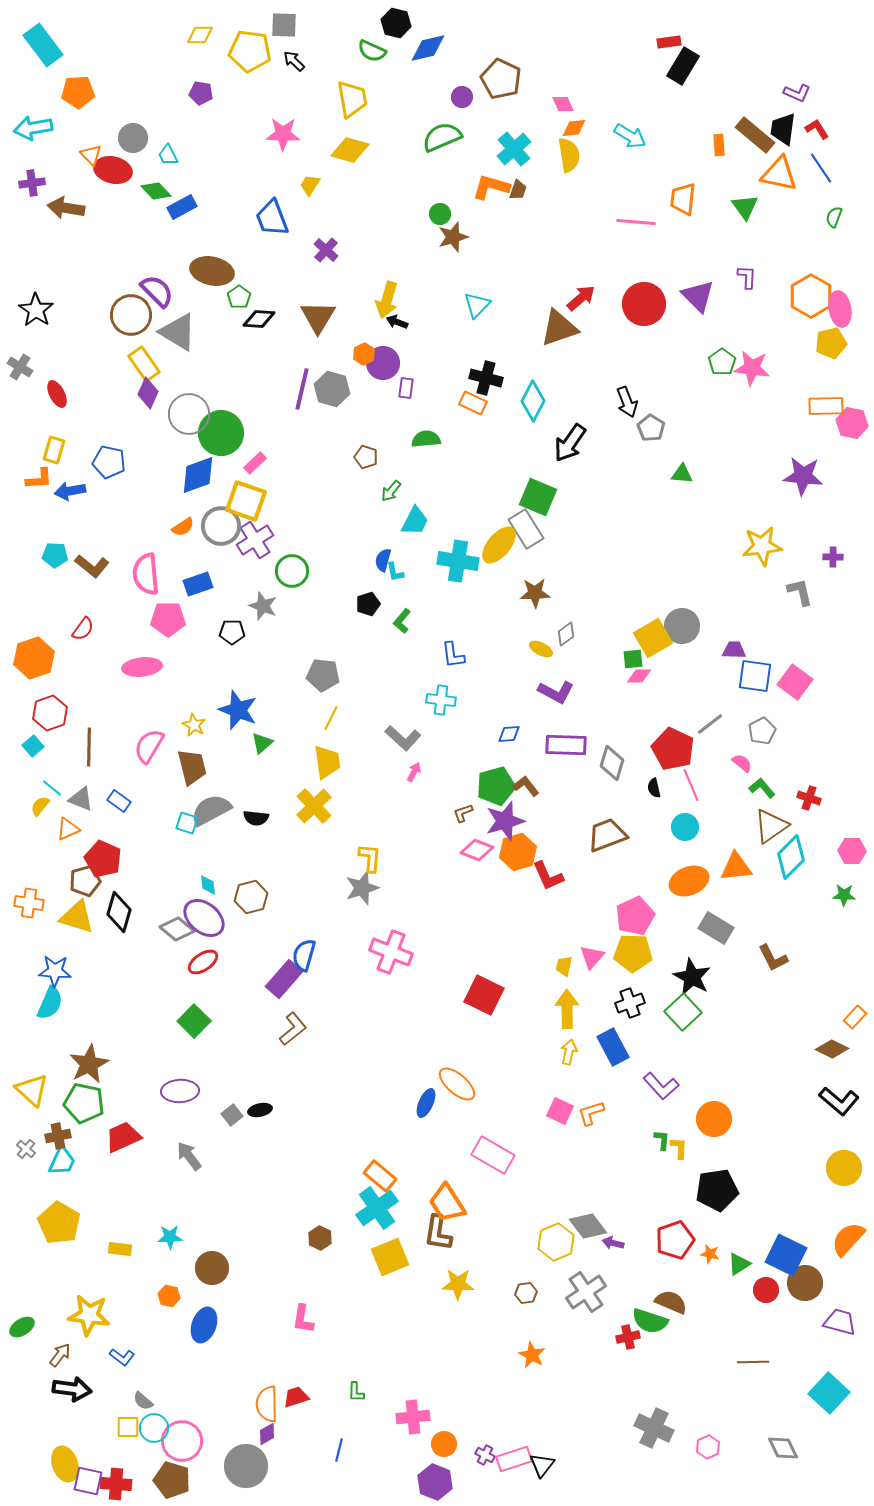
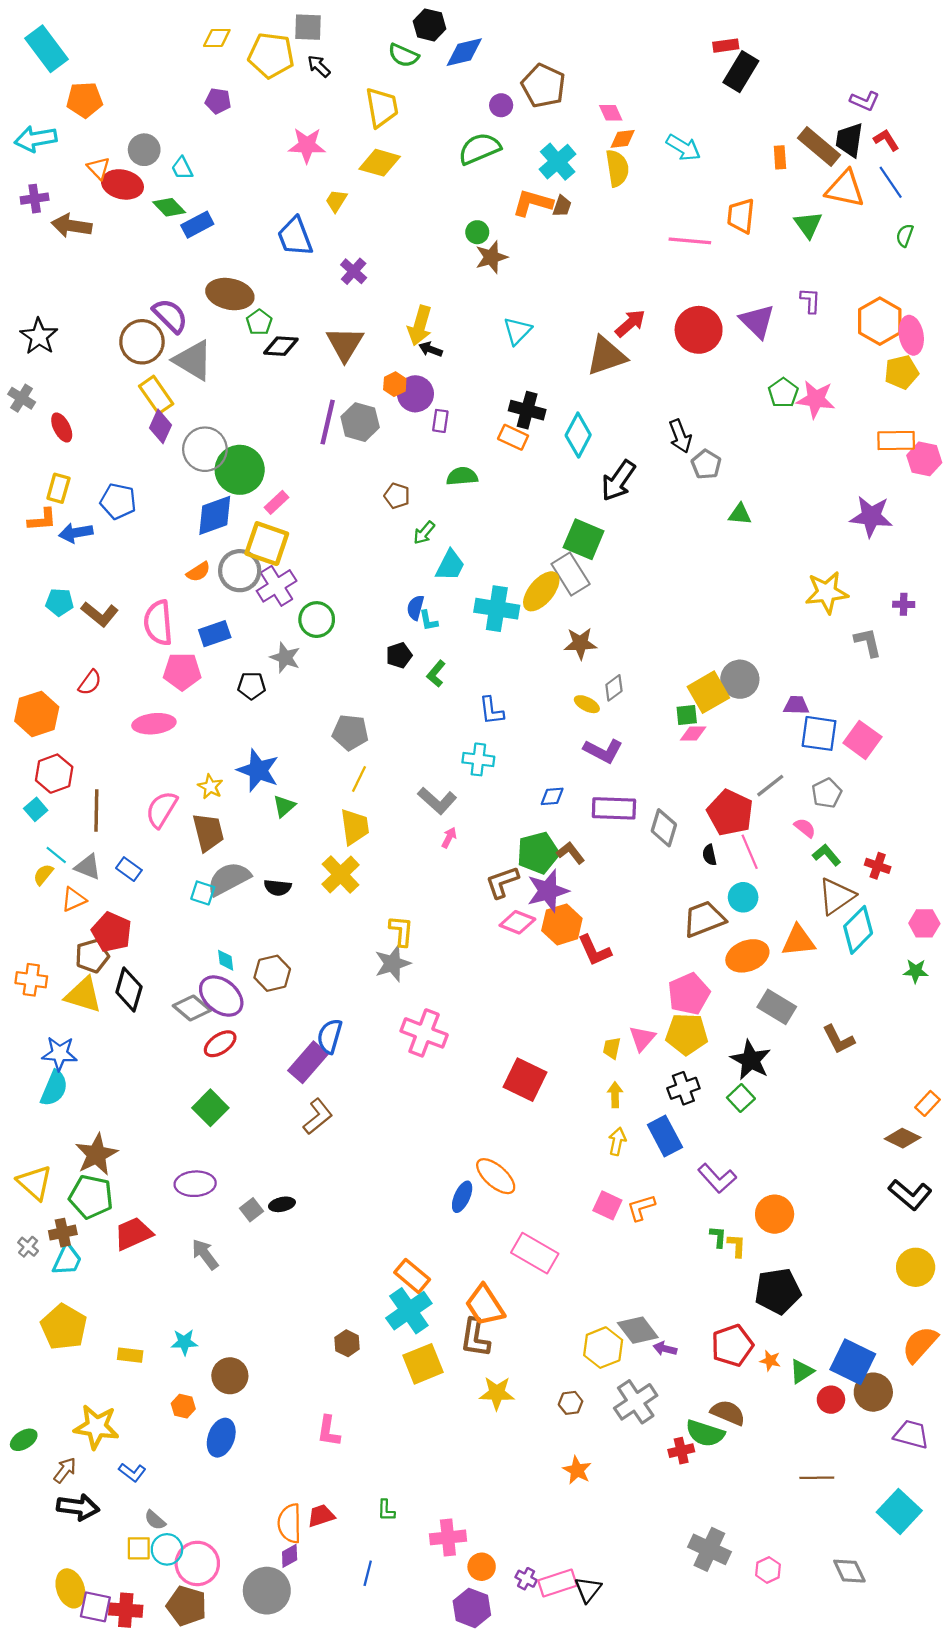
brown L-shape: (463, 813) -> (502, 882), size x1.6
brown trapezoid: (607, 835) -> (704, 919), moved
yellow arrow: (567, 1009) -> (615, 1095), size x0.6
green square: (683, 1012) -> (741, 1098), size x0.7

